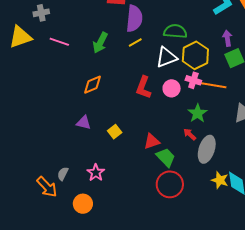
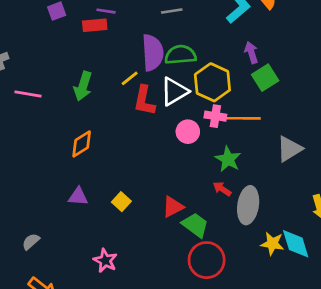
purple semicircle: (134, 19) -> (153, 53), moved
red L-shape: (144, 87) -> (144, 101), moved
gray semicircle: (63, 174) -> (31, 242), moved, turned 32

